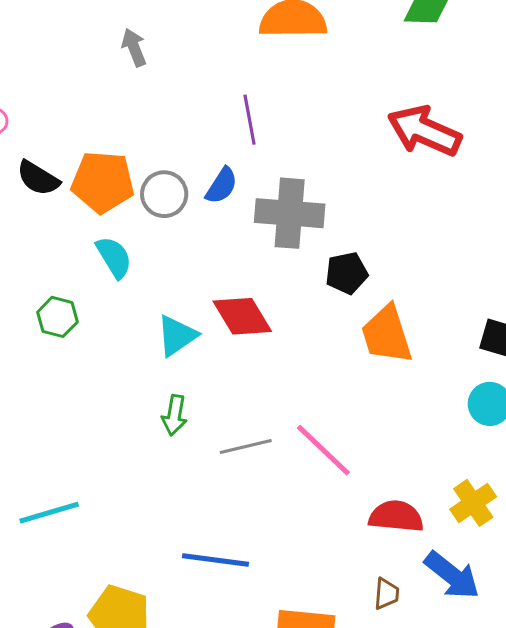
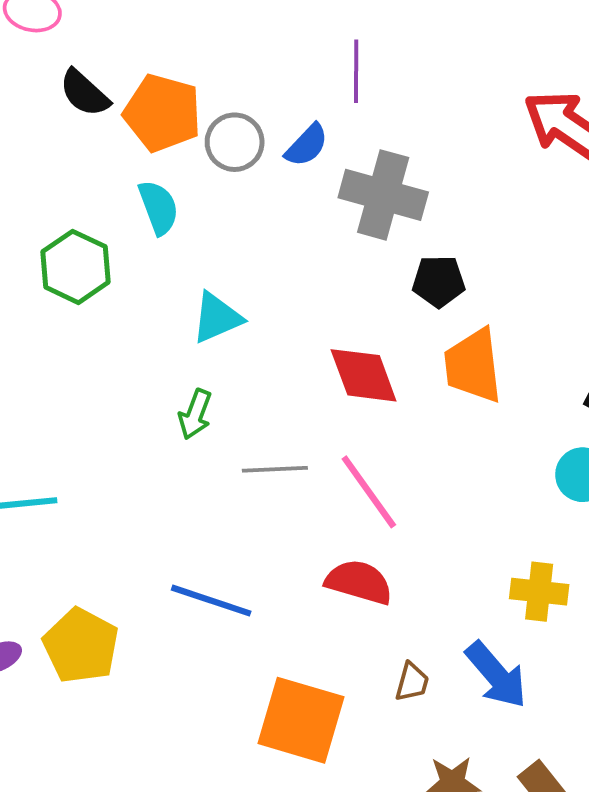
red diamond: (242, 316) -> (364, 375), moved
green hexagon: (57, 317) -> (76, 267), size x1.4
yellow cross: (473, 503) -> (539, 592), turned 30
red semicircle: (396, 516) -> (359, 582), moved

